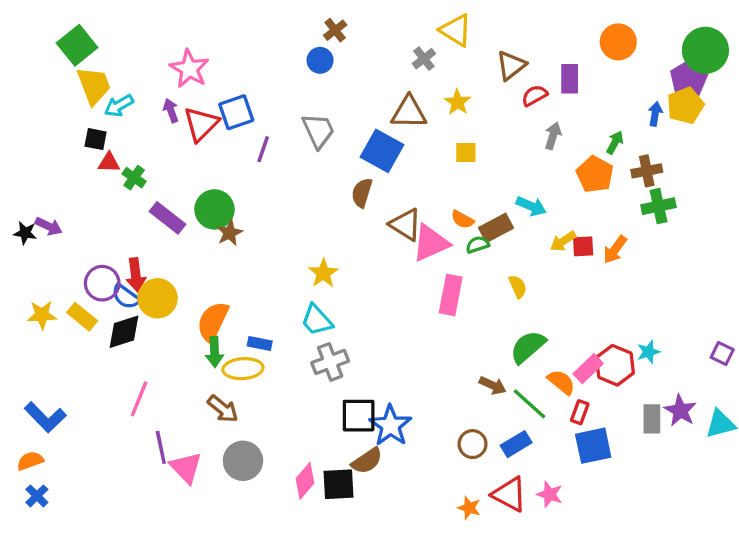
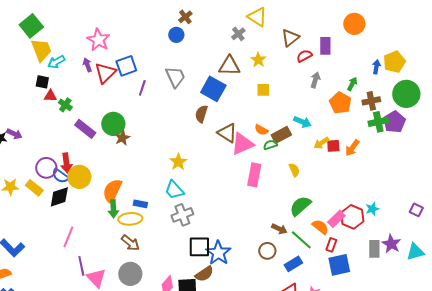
green circle: (705, 50) -> (406, 94), moved
purple pentagon: (689, 79) -> (394, 122), moved
brown arrow: (223, 409) -> (130, 243), moved
brown circle: (473, 444) -> (267, 251), moved

